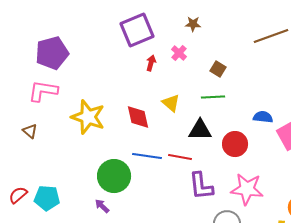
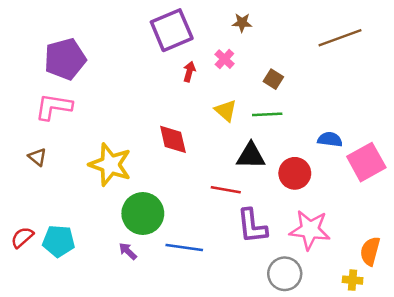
yellow triangle: (171, 103) -> (226, 111), moved
yellow star: (88, 117) -> (110, 165), moved
blue line: (147, 156) -> (184, 247), moved

